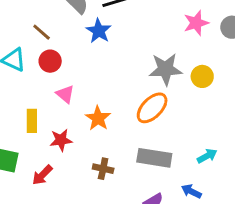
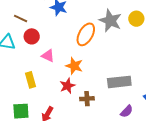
gray star: (165, 69) -> (110, 21), turned -30
orange ellipse: (152, 108) -> (86, 34), moved
red star: (61, 140) -> (67, 86), moved

